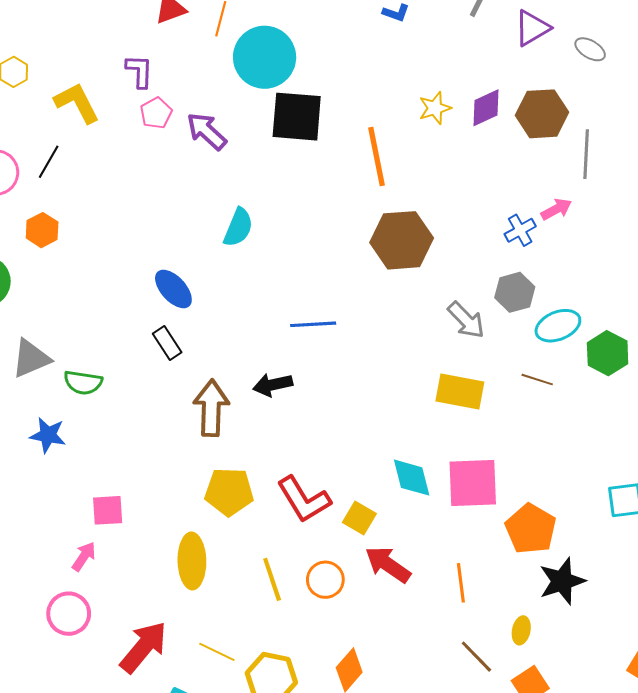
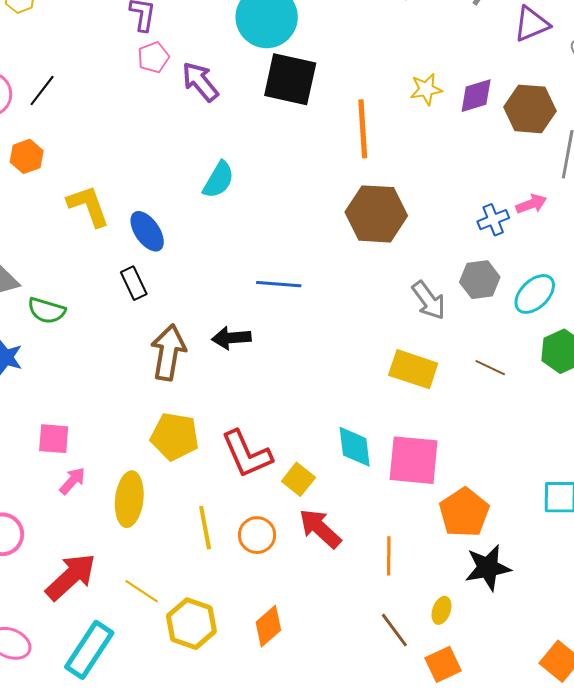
yellow L-shape: (77, 103) -> (88, 206), moved
cyan ellipse: (558, 326) -> (535, 294), moved, turned -30
pink arrow: (84, 556) -> (72, 481), moved

